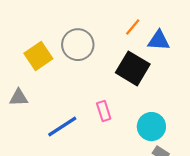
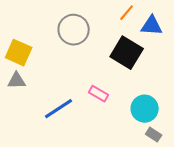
yellow square: (38, 56) -> (19, 53), moved, turned -32
pink rectangle: (104, 111) -> (99, 94), turned -42

